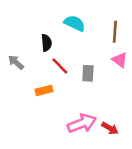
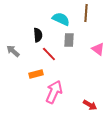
brown line: (115, 32) -> (86, 13), moved
gray rectangle: (88, 73) -> (69, 40), moved
pink arrow: (82, 123) -> (54, 92), moved, turned -45

